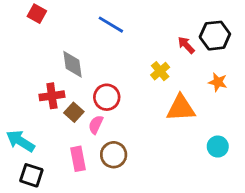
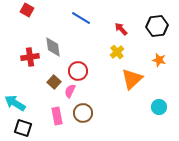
red arrow: (186, 45) -> (121, 29), moved
red cross: (52, 96) -> (30, 57), moved
orange triangle: (181, 108) -> (132, 79), turned -40

